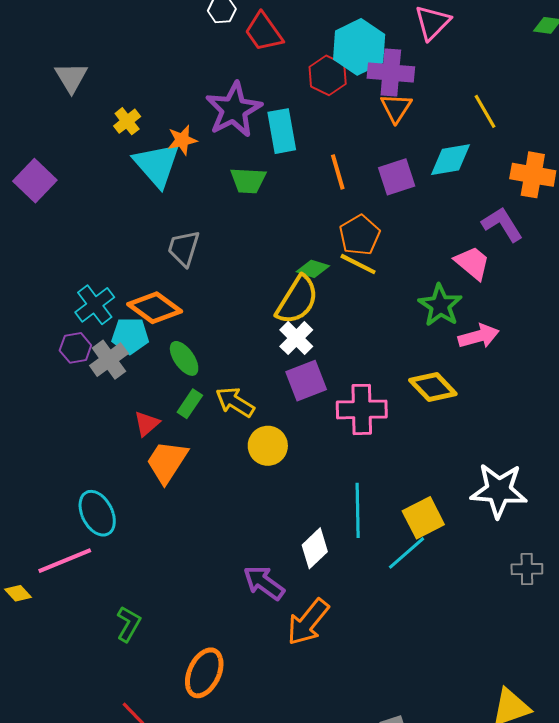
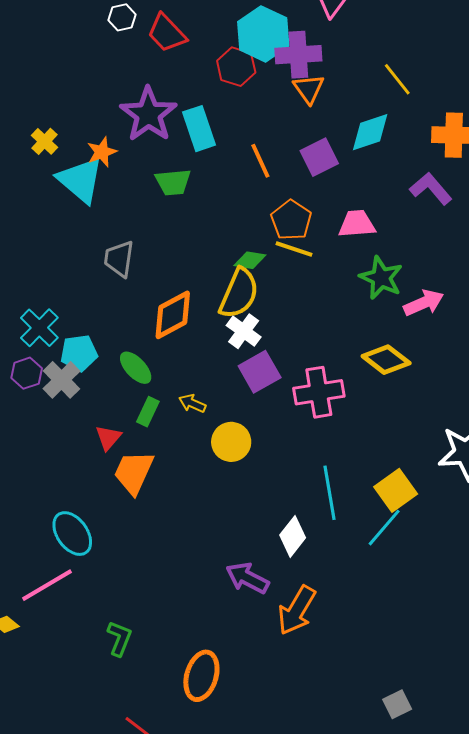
pink trapezoid: (472, 263) -> (357, 224), moved, turned -36
orange diamond: (155, 308) -> (173, 315), moved, turned -56
yellow arrow: (235, 402) -> (192, 403), size x0.7

